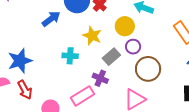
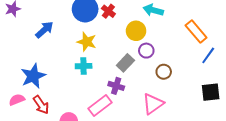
blue arrow: (51, 19) -> (44, 30), moved
yellow star: (92, 36) -> (87, 42), moved
brown circle: (148, 69) -> (164, 72), size x0.6

